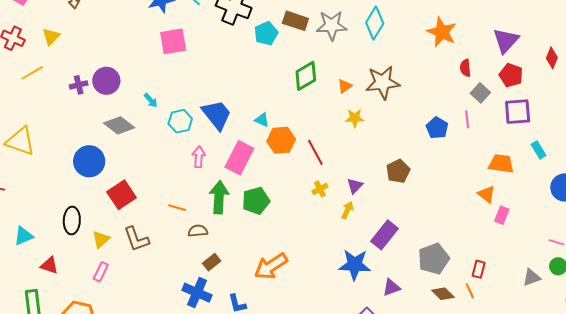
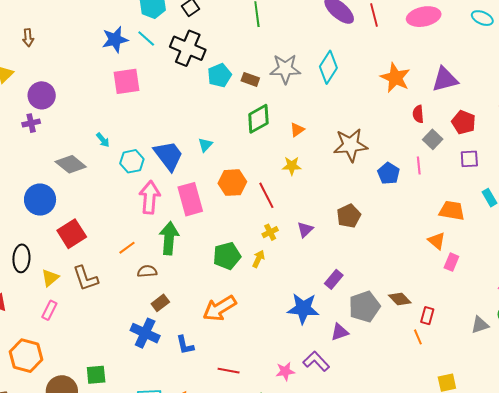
brown rectangle: (295, 21) -> (250, 79), moved, size x0.7
purple triangle: (506, 41) -> (445, 79), moved, turned 32
purple circle: (106, 81) -> (42, 95), moved
brown star: (383, 82) -> (351, 145), moved
purple square: (518, 112) -> (469, 159), size x0.7
yellow star: (355, 118) -> (292, 166), moved
cyan triangle: (262, 120) -> (205, 145), moved, turned 49
pink arrow: (199, 157) -> (150, 197), size x1.5
pink rectangle: (239, 158) -> (190, 199), turned -44
green pentagon: (256, 201) -> (227, 256), moved
orange line: (177, 208) -> (127, 248), turned -54
yellow arrow: (347, 210) -> (258, 259), moved
purple rectangle: (384, 235) -> (334, 279), size x0.7
gray pentagon: (434, 259) -> (364, 307), moved
brown diamond: (443, 294) -> (400, 299), moved

